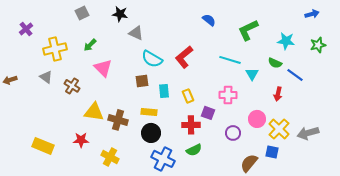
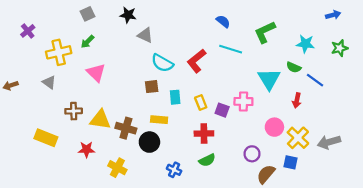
green arrow: (90, 45) -> (88, 42), moved
cyan line: (230, 60) -> (231, 49), moved
pink triangle: (103, 68) -> (96, 73), moved
cyan triangle: (252, 74) -> (269, 79), size x1.6
brown cross: (72, 86) -> (74, 111), moved, turned -35
purple square: (208, 113) -> (222, 110), moved
black circle: (151, 133) -> (149, 142), moved
purple circle: (233, 133) -> (252, 154), moved
yellow rectangle: (43, 146) -> (46, 138), moved
blue cross: (163, 159) -> (174, 170), size x0.6

